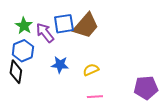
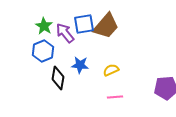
black diamond: (16, 72) -> (58, 78), moved

